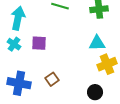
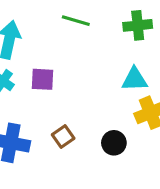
black circle: (95, 92) -> (114, 143), moved

